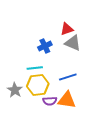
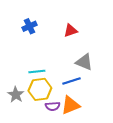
gray triangle: (73, 43) -> (84, 62), moved
blue cross: (45, 46) -> (29, 26), moved
orange triangle: (67, 100) -> (70, 105), turned -30

